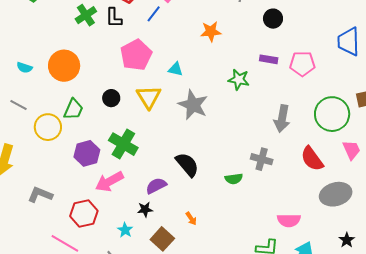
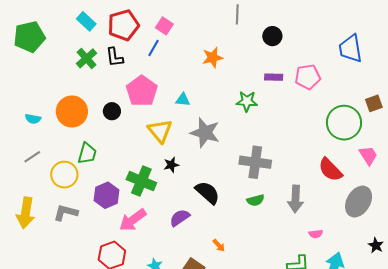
black circle: (111, 98) -> (112, 111), moved
gray line: (19, 105) -> (32, 157), turned -54
gray arrow: (282, 119) -> (296, 199), moved
gray cross: (262, 159) -> (255, 162), moved, size x1.4
gray ellipse: (336, 194) -> (359, 202), turned -36
gray L-shape: (40, 195) -> (66, 213), moved
black star: (145, 209) -> (171, 165), moved
pink semicircle: (289, 220) -> (316, 234), size x0.6

